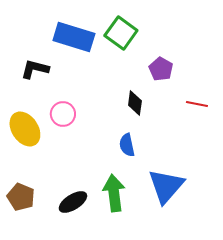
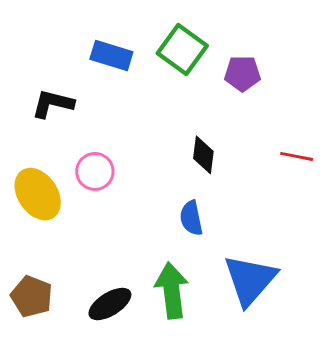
blue rectangle: (74, 37) -> (111, 55), size x0.7
purple pentagon: (161, 69) -> (242, 74), moved, turned -30

